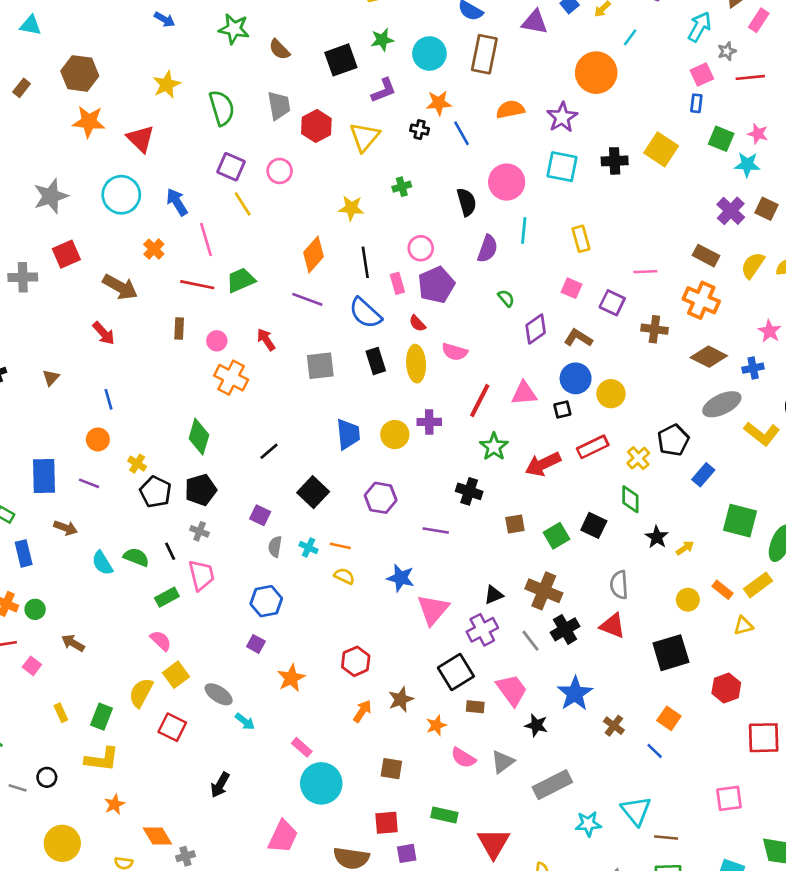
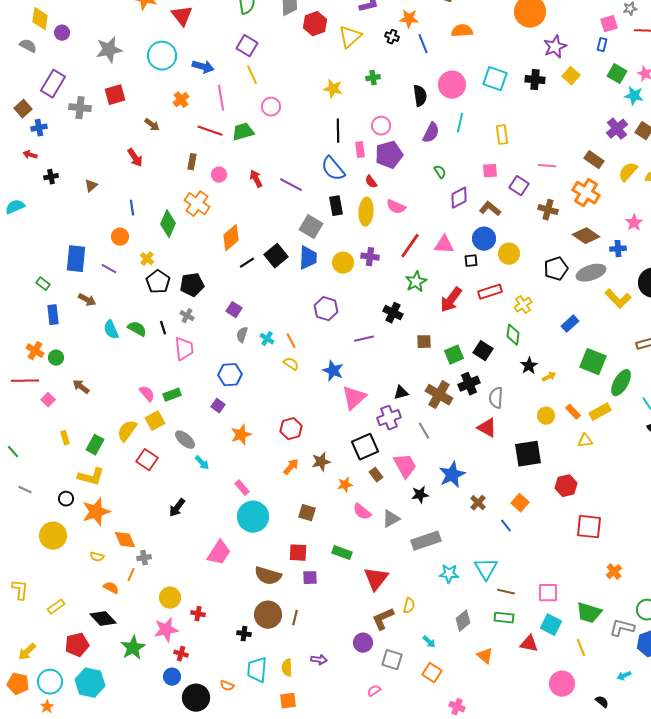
purple star: (562, 117) -> (555, 47), moved
yellow square: (661, 149) -> (571, 76), size x0.7
pink circle: (280, 171) -> (271, 107), moved
blue arrow: (177, 202) -> (203, 67), turned 130
orange diamond: (313, 255) -> (231, 238), moved
brown arrow: (120, 287) -> (152, 125), size x0.6
pink square: (572, 288) -> (490, 171), turned -35
purple line: (307, 299) -> (291, 185), moved
gray square: (320, 366) -> (311, 227), moved, turned 30
orange cross: (231, 378) -> (197, 204), moved
green diamond: (199, 437) -> (168, 224), moved
black pentagon: (673, 440) -> (556, 269), moved
red arrow: (543, 464) -> (451, 300), turned -36
black square: (313, 492) -> (276, 256), moved
purple line: (436, 531) -> (364, 339), turned -30
orange line: (340, 546) -> (291, 341), turned 42
green rectangle: (167, 597) -> (172, 395), moved
black cross: (565, 629) -> (469, 384), moved
brown rectangle: (475, 707) -> (376, 475), turned 40
black star: (536, 725) -> (420, 495), turned -30
black circle: (47, 777) -> (66, 499), moved
pink square: (729, 798) -> (548, 593), moved
orange star: (114, 804) -> (96, 512), size x1.8

